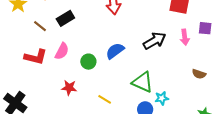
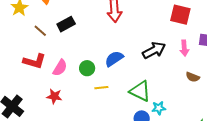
pink semicircle: (62, 51) -> (60, 68), moved
brown semicircle: (199, 74) -> (193, 77), moved
red star: (69, 88) -> (54, 96), moved
yellow line: (105, 99) -> (101, 88), moved, turned -40

